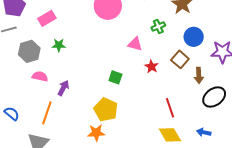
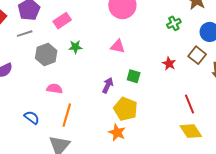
pink triangle: (135, 44) -> (118, 46), moved
pink semicircle: (40, 76) -> (55, 89), moved
purple arrow: (63, 88) -> (108, 85), moved
orange star: (96, 133) -> (117, 132), turned 30

